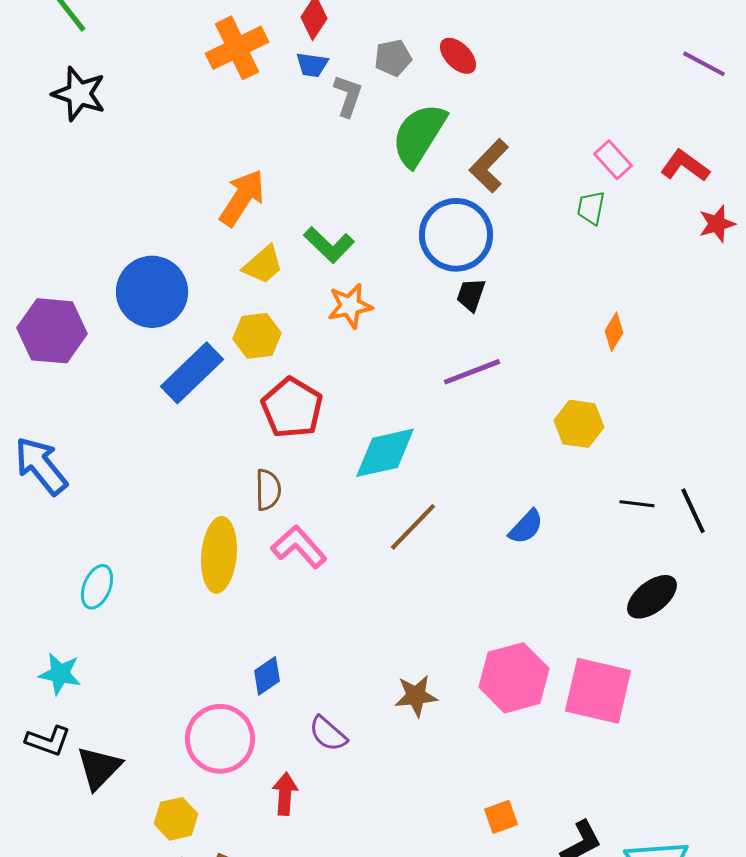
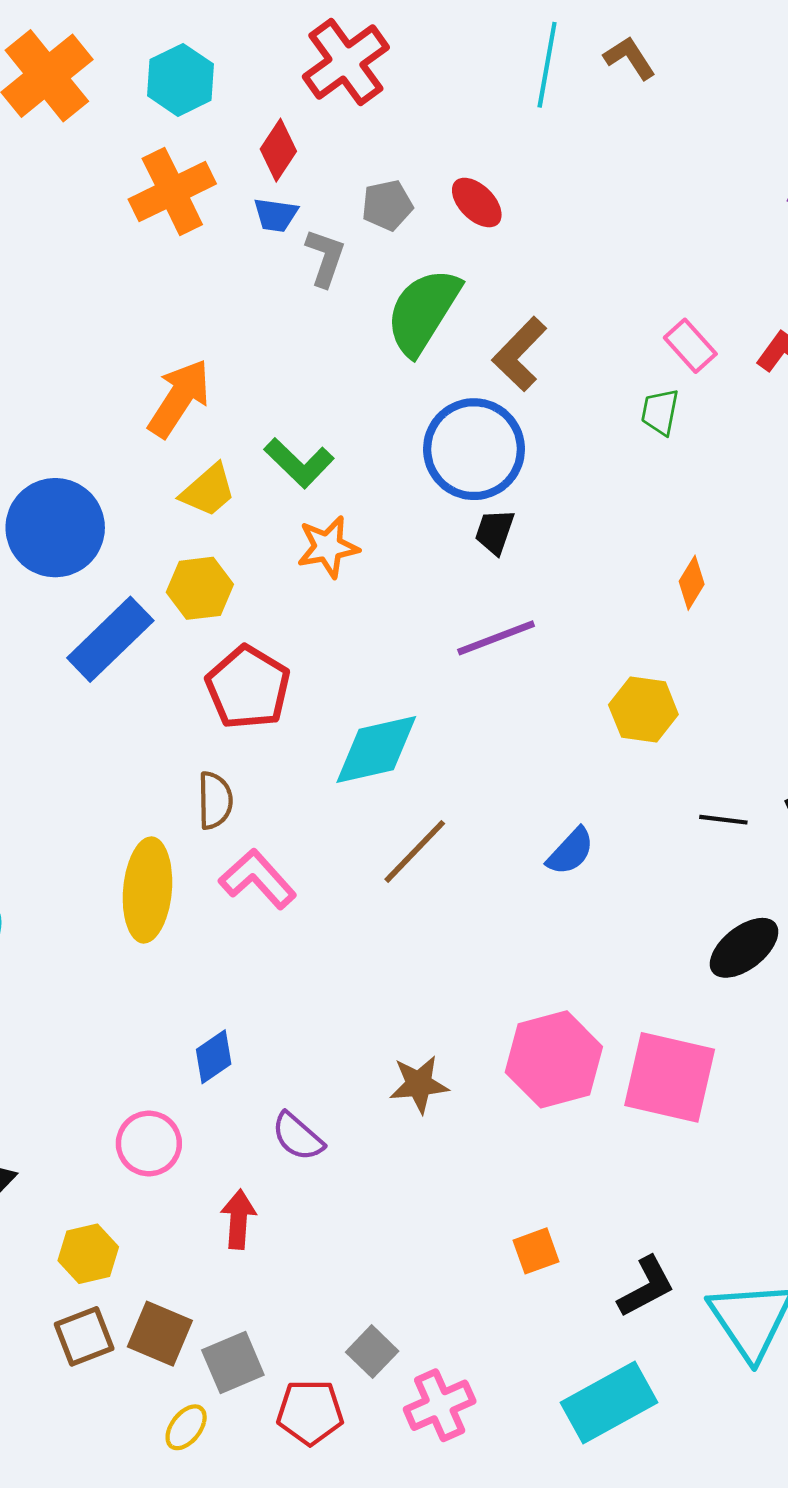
pink circle: (220, 739) -> (149, 1143), size x0.7

